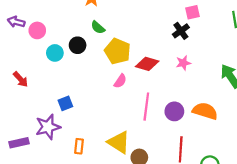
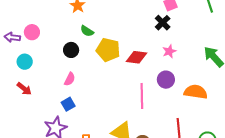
pink circle: (37, 30) -> (32, 32), moved
cyan circle: (55, 53) -> (25, 62), moved
pink semicircle: (120, 81) -> (70, 79), moved
purple circle: (174, 111) -> (166, 80), moved

